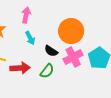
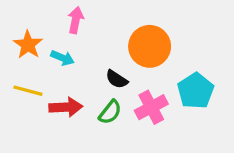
cyan arrow: (30, 38) -> (62, 58), moved, turned -40
pink cross: (73, 57) -> (151, 107), moved

